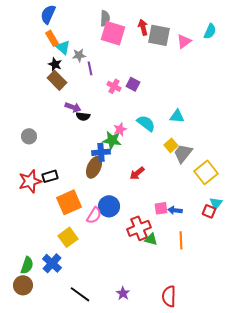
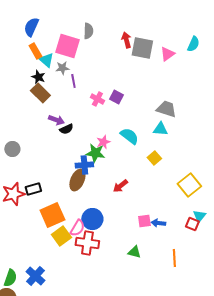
pink square: (113, 33) -> (67, 46), moved
black semicircle: (83, 116) -> (66, 129), turned -32
gray trapezoid: (183, 153) -> (166, 109), moved, turned 70
red cross: (139, 228) -> (87, 243), moved, turned 30
yellow square: (68, 237) -> (61, 236), moved
orange line: (181, 240) -> (174, 258), moved

